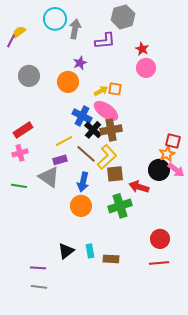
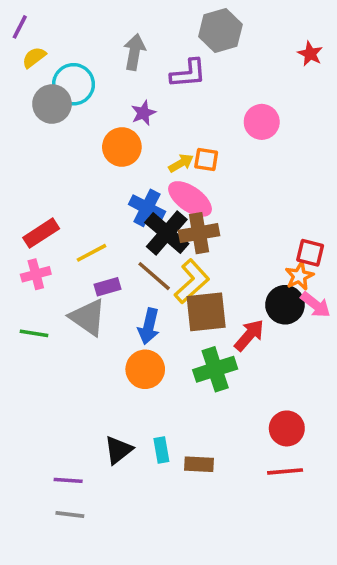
cyan circle: (55, 19) -> (73, 84), moved
purple line: (11, 41) -> (20, 27), moved
red star: (142, 49) -> (310, 54), moved
gray circle: (29, 76) -> (52, 104), moved
black cross: (93, 130) -> (167, 233), size x1.4
yellow line: (64, 141) -> (91, 253), moved
brown square: (115, 174) -> (206, 312), size x1.4
red arrow: (139, 187) -> (249, 335), turned 114

